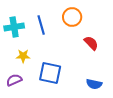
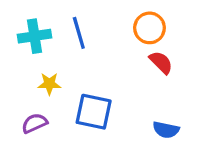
orange circle: (72, 17) -> (149, 28), moved

